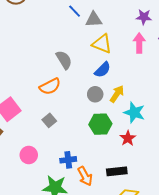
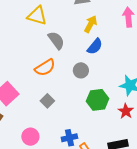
yellow triangle: (102, 44) -> (37, 16), moved
gray circle: (95, 94) -> (81, 70), moved
yellow arrow: (117, 94) -> (91, 24), moved

